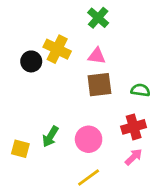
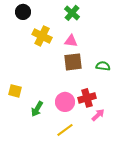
black circle: (31, 61) -> (23, 12), moved
red cross: (134, 127) -> (87, 98), moved
green arrow: (50, 137) -> (37, 109), moved
yellow square: (20, 149) -> (15, 91), moved

